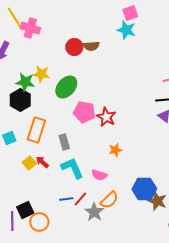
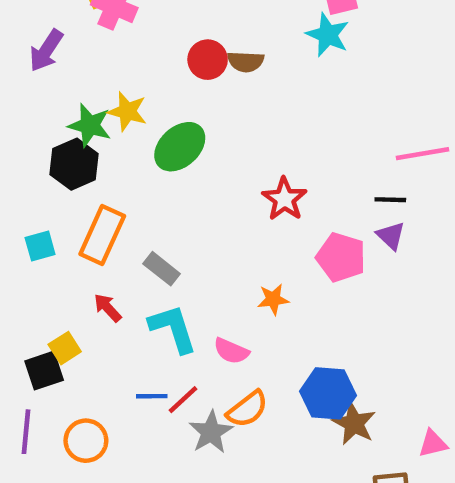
pink pentagon: (84, 112) -> (341, 257), moved
red star: (106, 117) -> (284, 199), moved
gray rectangle: (64, 142) -> (162, 269), turned -42
yellow square: (29, 163) -> (65, 348), moved
black square: (25, 210) -> (44, 371), moved

